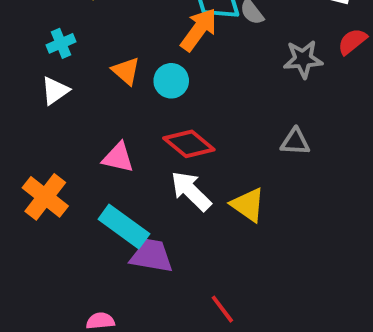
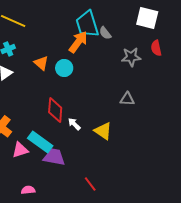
red semicircle: (352, 41) -> (156, 48), turned -63
red diamond: (189, 144) -> (55, 110), moved, turned 55
pink triangle: (118, 158) -> (20, 150), moved, turned -30
white arrow: (191, 191) -> (74, 124), size x0.6

